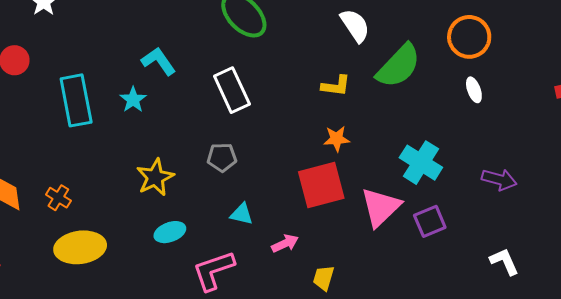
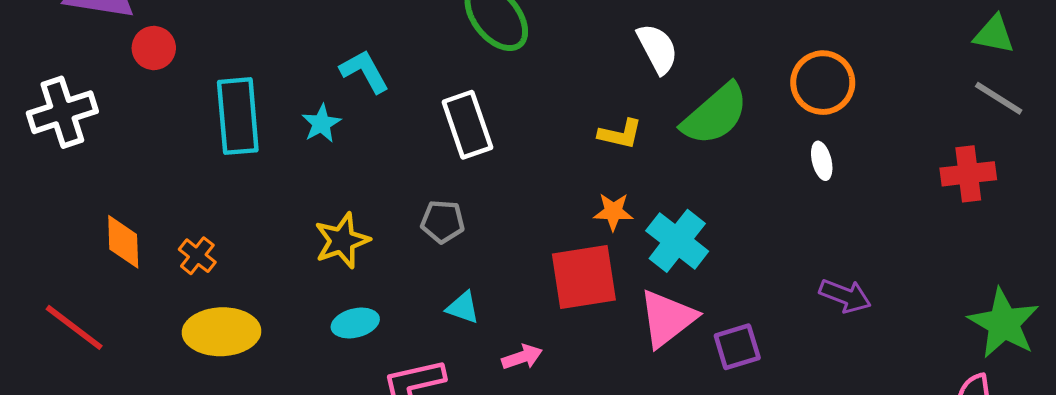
cyan cross: (421, 163) -> (677, 241), moved

